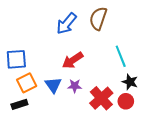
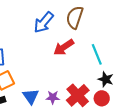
red arrow: (73, 60) -> (64, 47), moved
blue triangle: (53, 85) -> (31, 96), moved
purple star: (75, 86) -> (53, 97), moved

